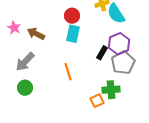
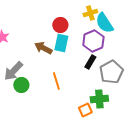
brown arrow: (36, 34) -> (43, 48), moved
purple hexagon: (119, 44) -> (93, 41), moved
green circle: (25, 88) -> (21, 85), moved

